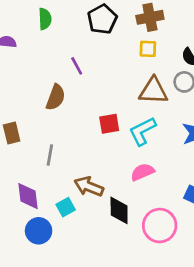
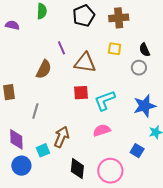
yellow square: (148, 49) -> (115, 49), moved
brown triangle: (153, 91) -> (85, 63), moved
brown arrow: (89, 187) -> (61, 137), turned 85
black diamond: (119, 210) -> (77, 169), moved

